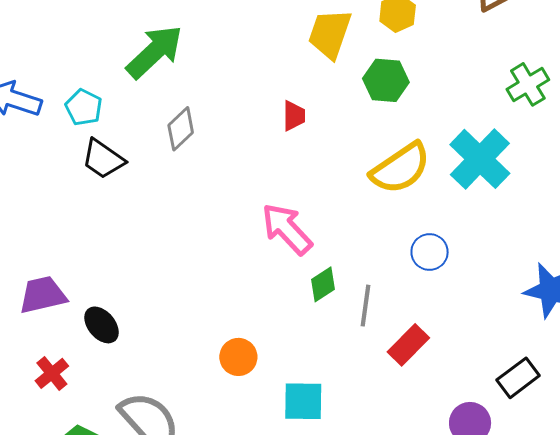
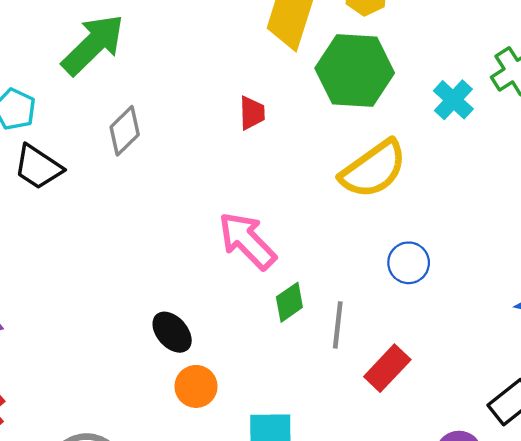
green hexagon: (386, 80) -> (355, 71), size x1.5
cyan cross: (480, 159) -> (453, 100), moved, size x0.6
black ellipse: (102, 325) -> (172, 332), moved

